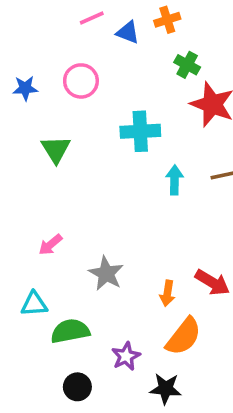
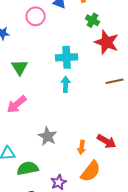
pink circle: (81, 81) -> (36, 16), moved
cyan arrow: (175, 180) -> (66, 84), moved
pink arrow: (50, 245) -> (17, 104), moved, size x1.5

